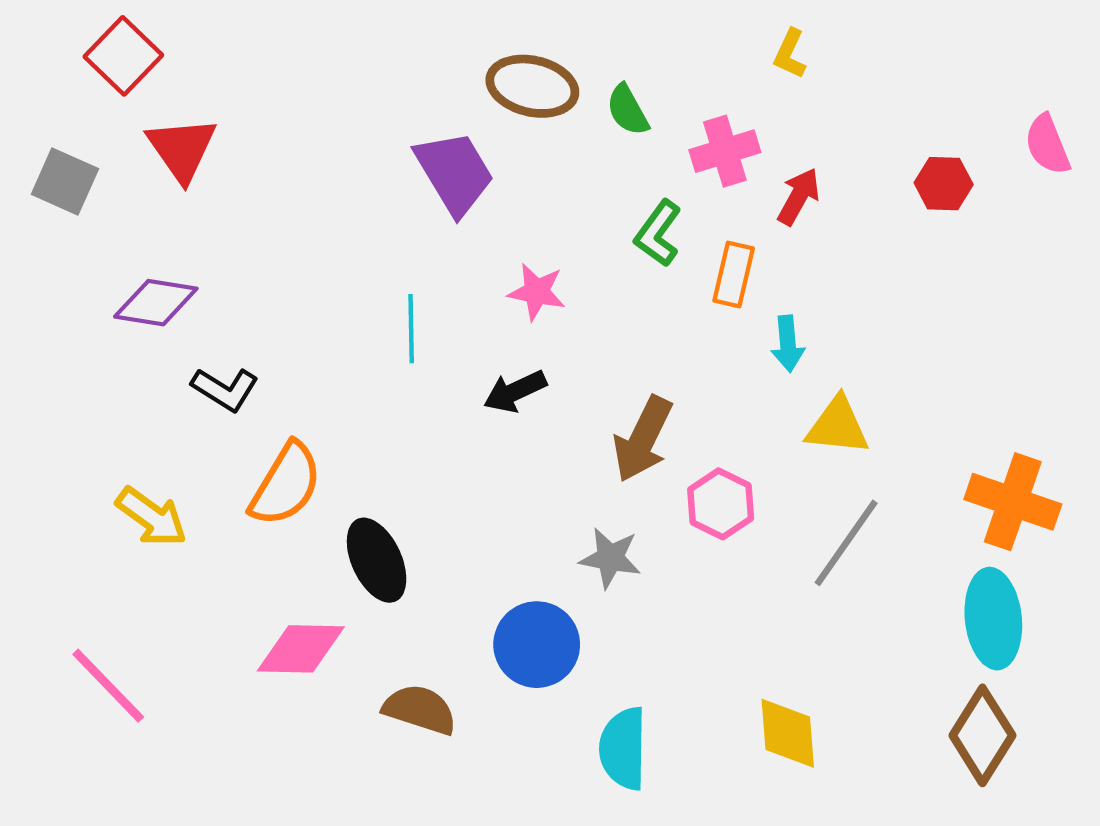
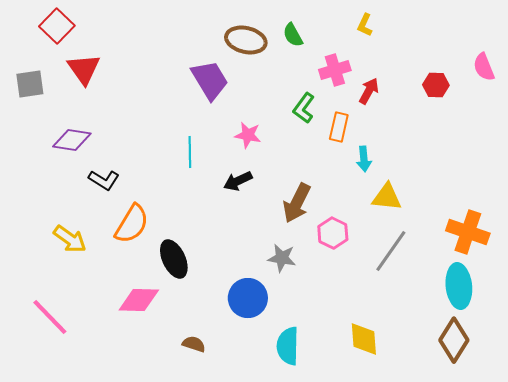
green semicircle: (628, 110) -> (293, 35), moved
gray square: (65, 181) -> (30, 84), turned -32
brown semicircle: (420, 709) -> (194, 344), moved, size x0.7

